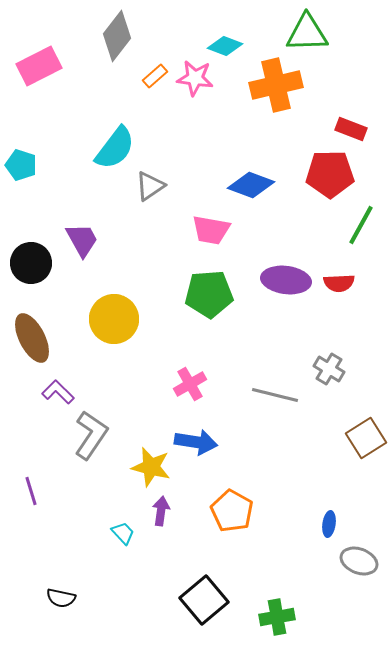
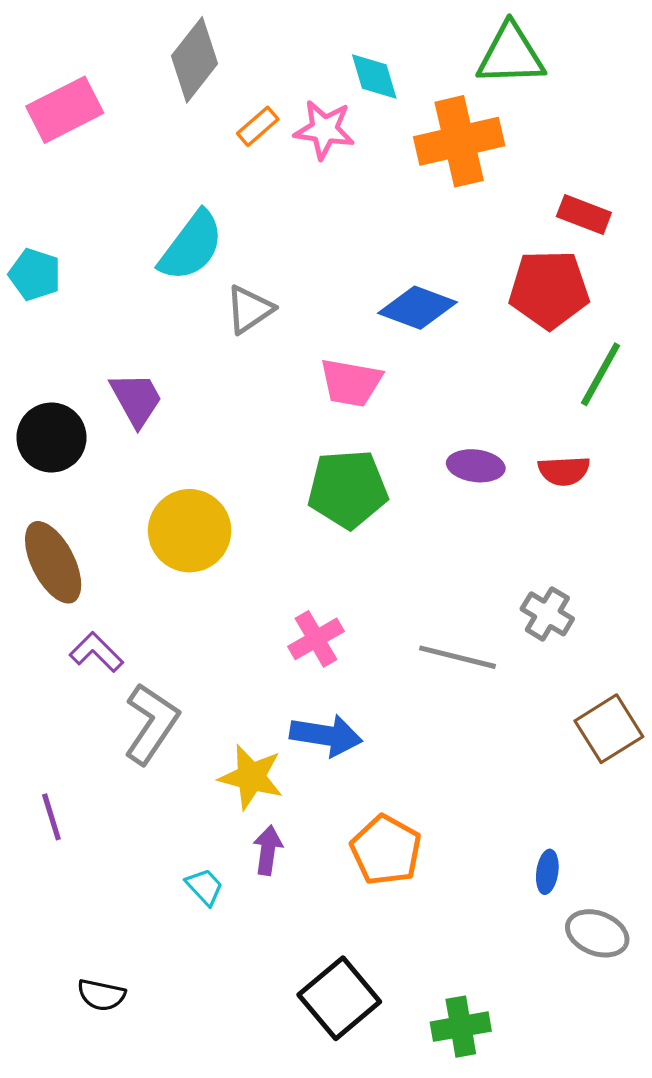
cyan diamond: (225, 46) -> (374, 76), turned 52
purple ellipse: (286, 280) -> (476, 466), size x0.7

